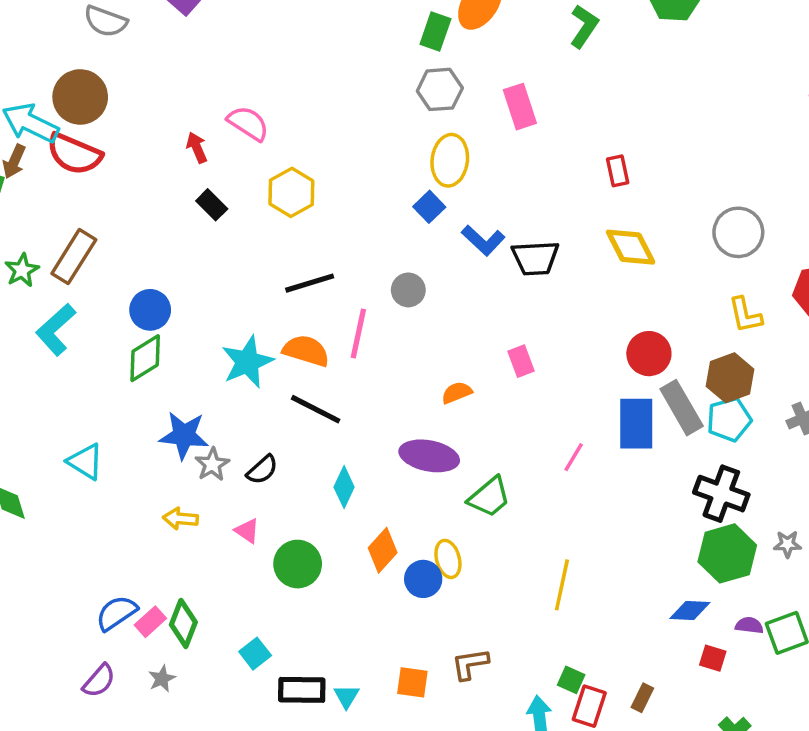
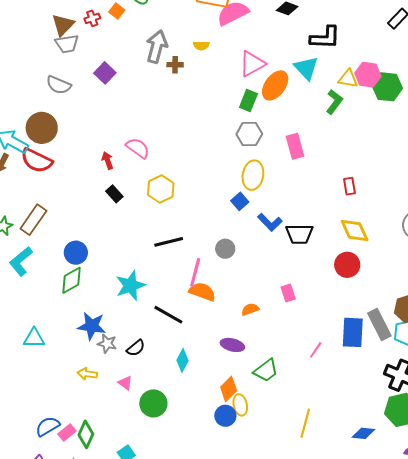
orange semicircle: (306, 351) -> (202, 292), moved
red circle: (649, 354) -> (347, 265), moved
purple ellipse: (429, 456) -> (232, 345), size x0.7
cyan triangle: (85, 462) -> (34, 338), turned -35
gray star: (212, 464) -> (107, 344), turned -30
orange diamond: (383, 550) -> (229, 389), moved
blue diamond: (690, 610) -> (363, 433), moved

